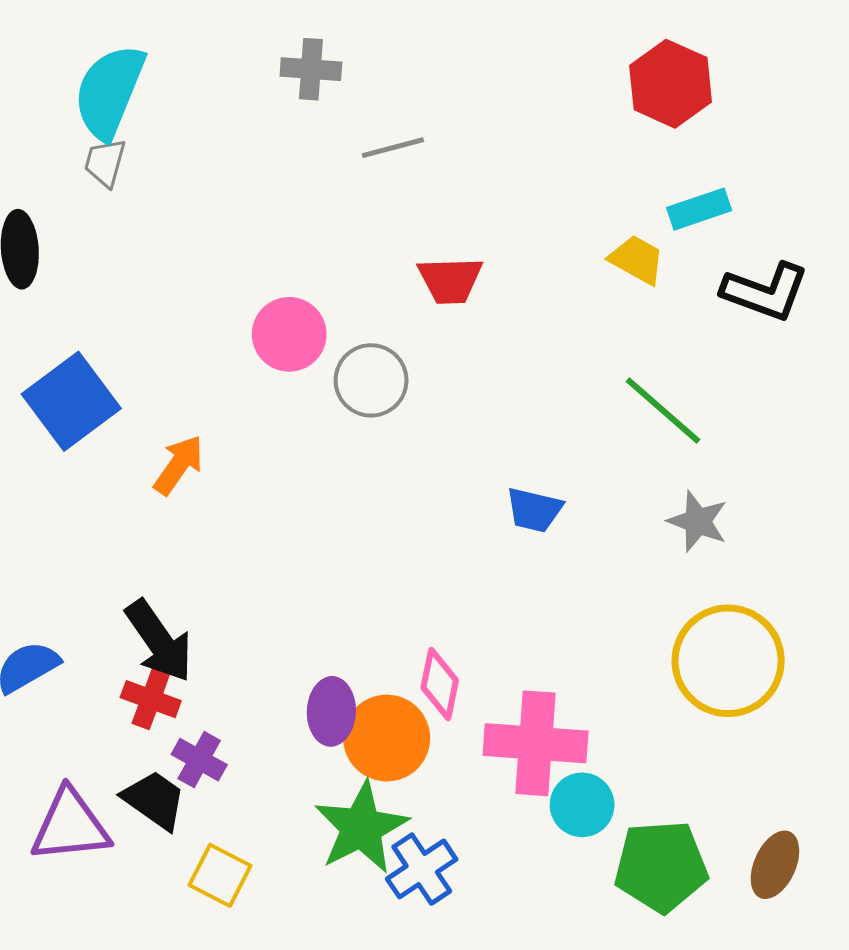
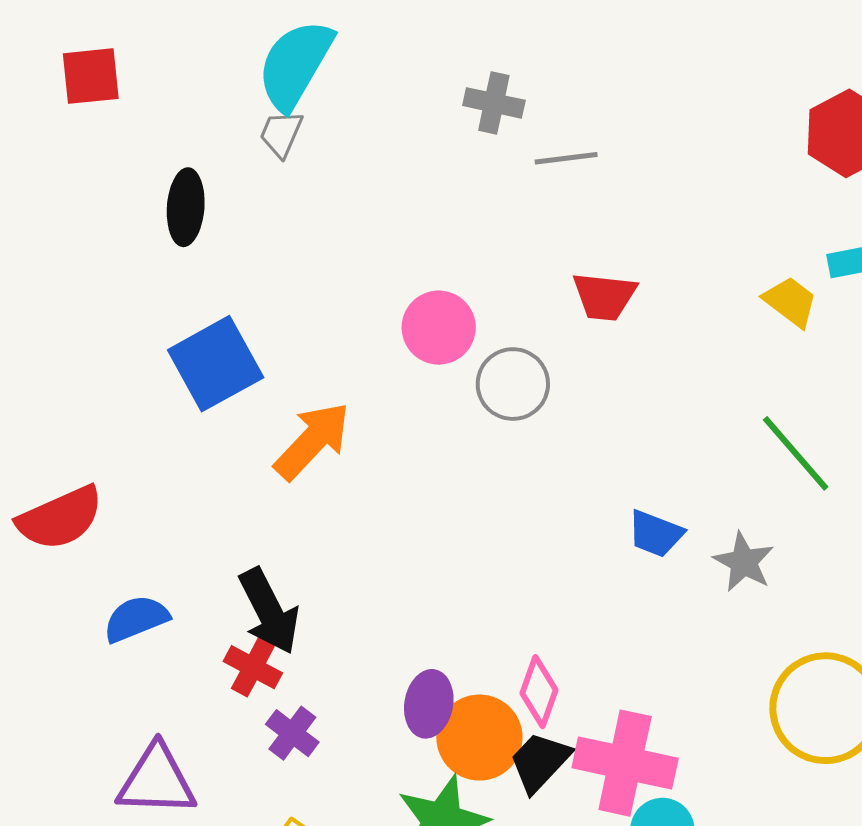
gray cross: (311, 69) -> (494, 103), moved
orange arrow: (179, 465) -> (312, 441), size x1.4
gray star: (698, 521) -> (744, 562), moved
black trapezoid: (154, 800) -> (540, 762), moved, turned -90

